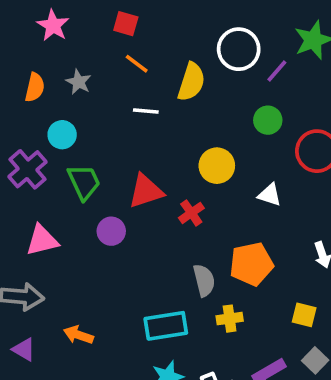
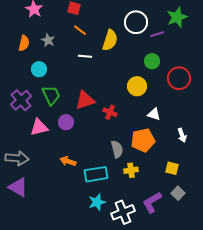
purple line: (277, 71) -> (157, 34), turned 32
yellow circle: (217, 166) -> (137, 86), moved
purple cross: (28, 169) -> (21, 100), moved
white triangle: (270, 195) -> (154, 114), moved
red cross: (191, 213) -> (110, 112), turned -32
pink triangle: (42, 240) -> (39, 127), moved
orange arrow: (78, 335) -> (68, 161), moved
purple triangle: (24, 349) -> (18, 187), size x1.5

